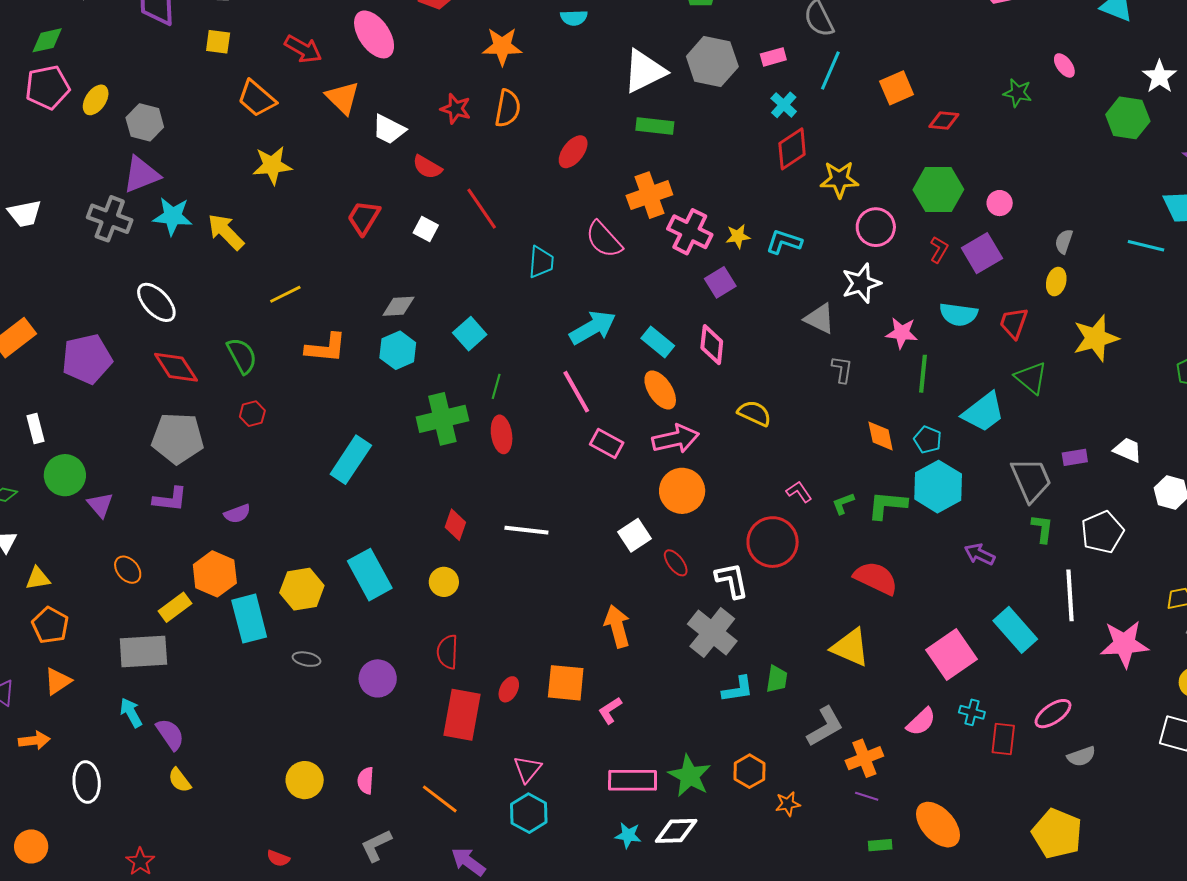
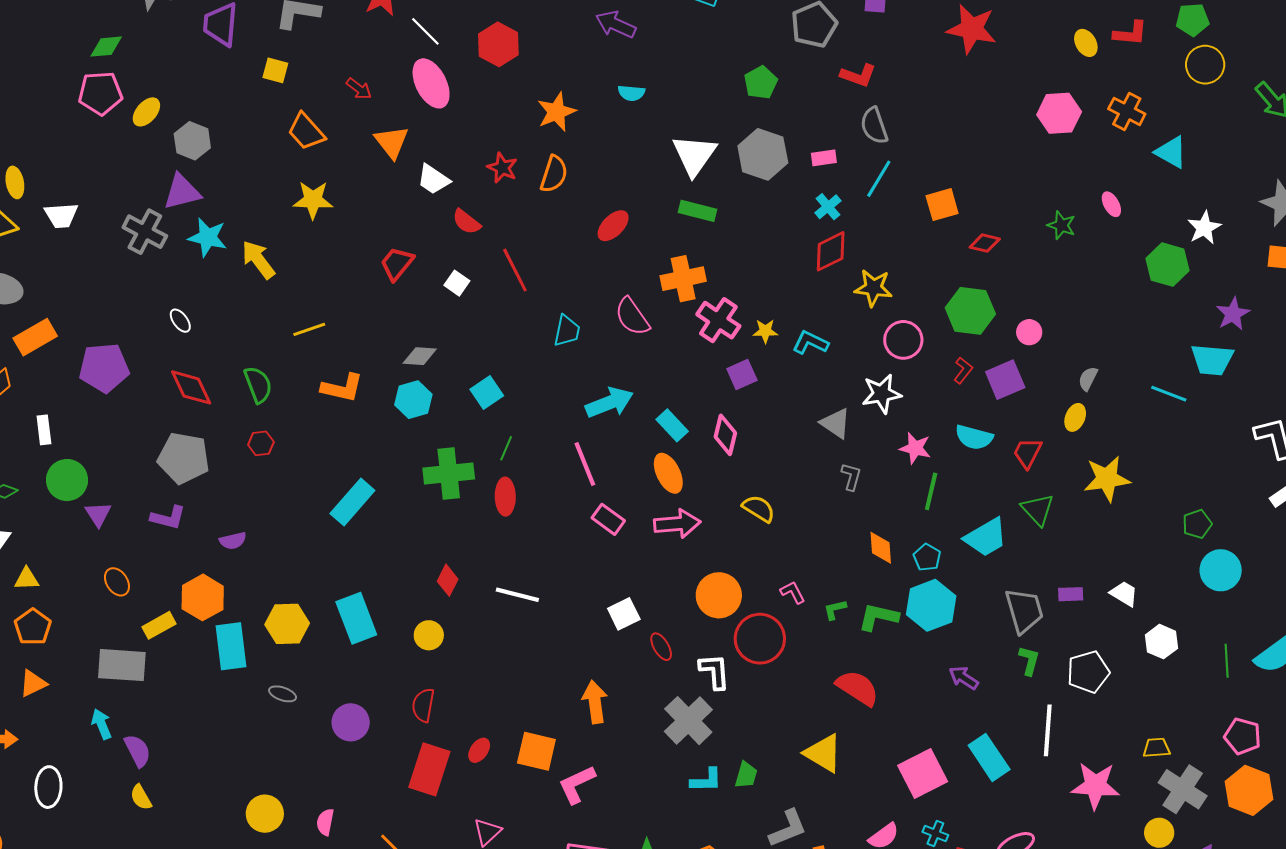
orange star: (502, 46) -> (557, 112), turned -30
red arrow: (303, 49) -> (359, 89), size x0.7
white triangle: (644, 71) -> (694, 155), turned -36
white ellipse: (156, 302) -> (180, 321), size x0.6
orange circle: (682, 491) -> (719, 595), moved
pink L-shape: (610, 710) -> (577, 784), size x1.5

